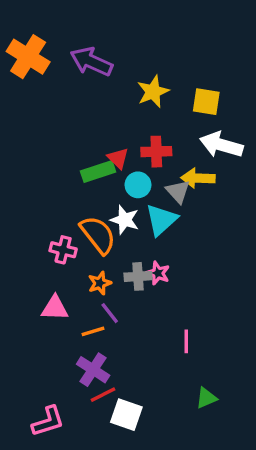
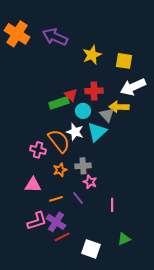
white arrow: (221, 145) -> (133, 87), turned -40
pink star: (158, 273) -> (90, 182), moved
purple line: (110, 313) -> (78, 198), moved
white square: (126, 415) -> (91, 249), moved
pink L-shape: (48, 421) -> (37, 221), moved

